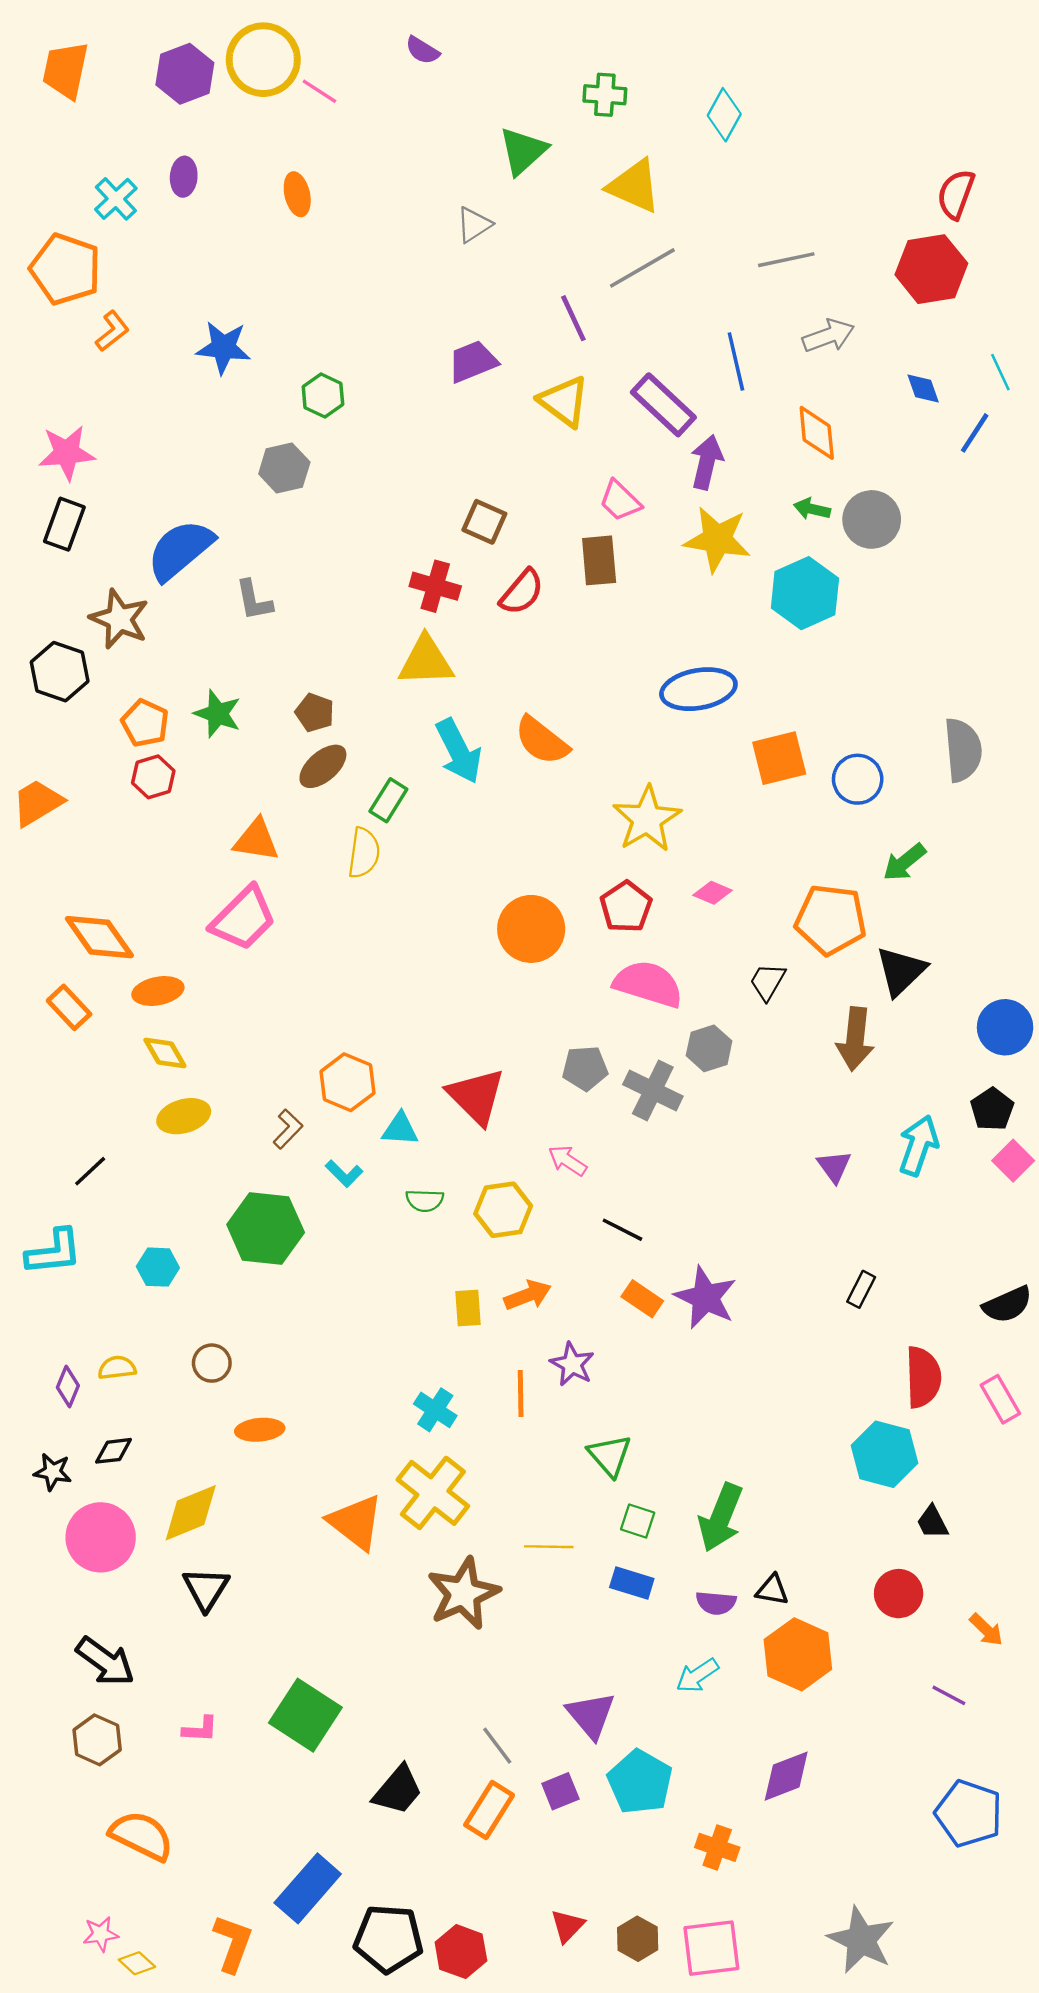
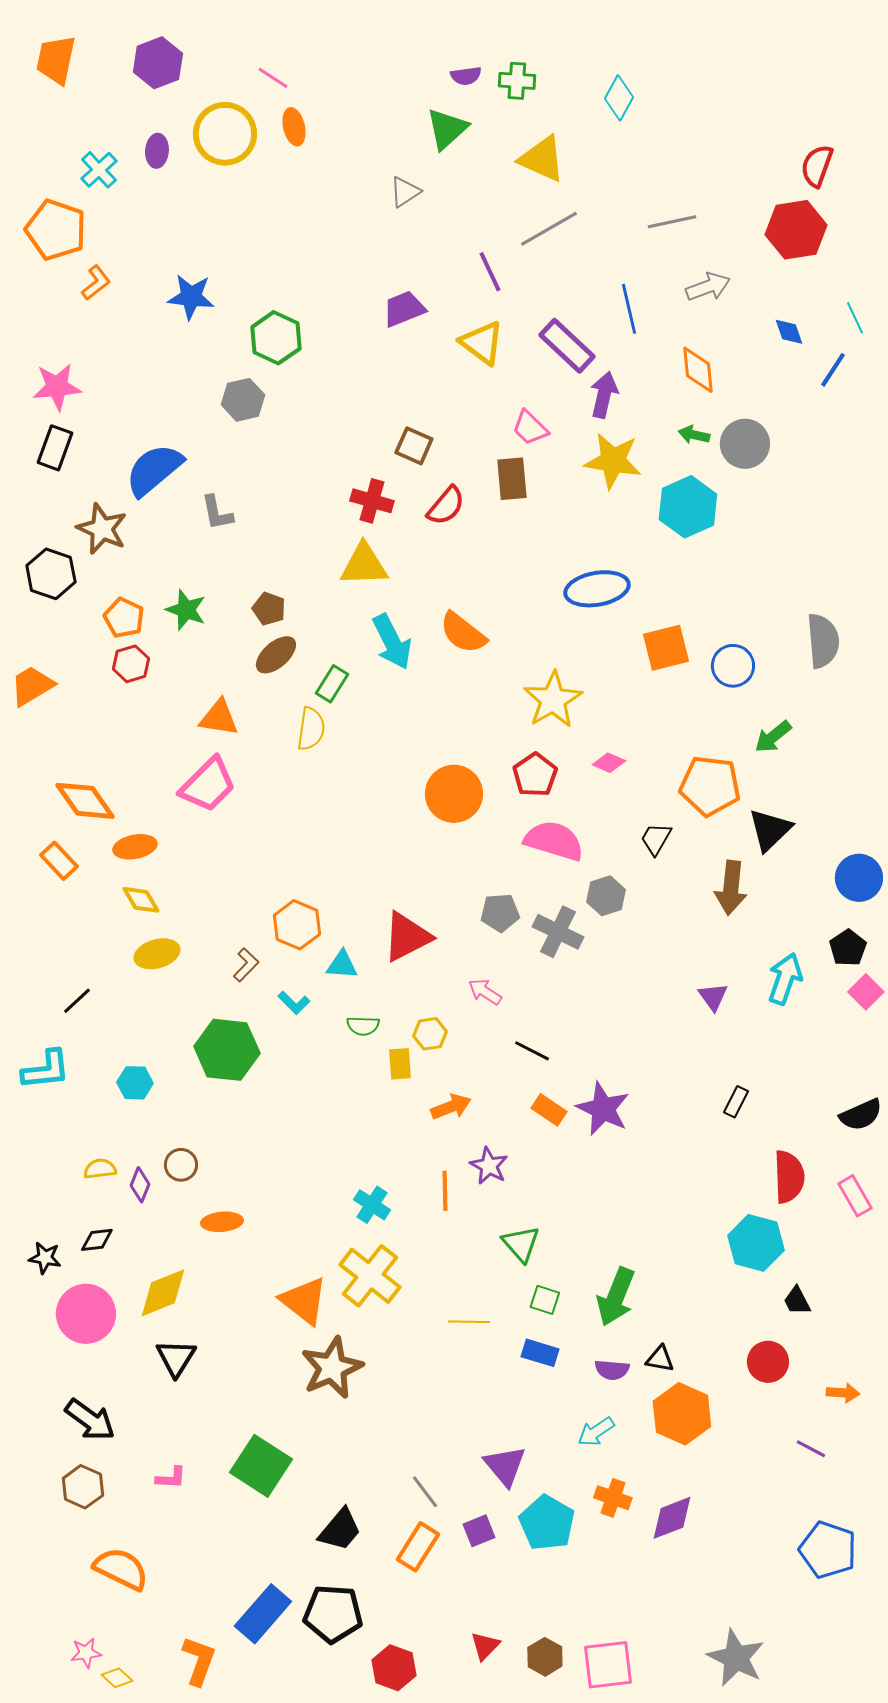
purple semicircle: (422, 50) -> (466, 76), moved, turned -40
yellow circle: (263, 60) -> (225, 134), moved
orange ellipse: (297, 194) -> (294, 127), moved
green hexagon: (323, 395) -> (276, 338), size x1.4
red triangle: (476, 1096) -> (407, 937), turned 48
yellow hexagon: (503, 1210) -> (430, 1034), size x0.7
yellow rectangle: (468, 1308) -> (400, 1064), moved
purple diamond: (68, 1386) -> (140, 1185), moved
brown star: (463, 1594) -> (332, 1368), moved
orange arrow: (986, 1630) -> (843, 1393), turned -40
orange cross: (717, 1847) -> (613, 1498), moved
black pentagon: (388, 1939) -> (333, 1614), moved

